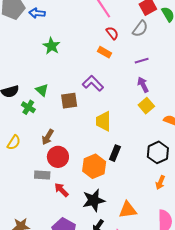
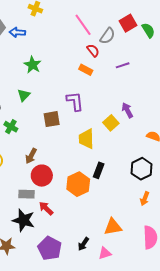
gray semicircle: (140, 29) -> (107, 36), moved
purple line: (142, 61) -> (123, 65), moved
purple L-shape: (93, 83) -> (75, 101), turned 40
purple arrow: (143, 85) -> (127, 110), moved
green triangle: (42, 90) -> (24, 95), moved, turned 32
yellow square: (146, 106) -> (111, 123), moved
black star: (94, 200) -> (23, 220), moved, turned 30

